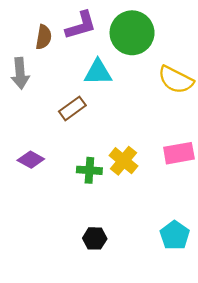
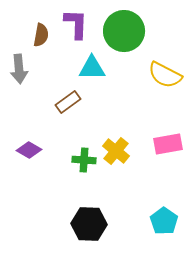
purple L-shape: (81, 25) -> (76, 24), turned -72
black hexagon: (95, 238) -> (89, 224), size x1.6

